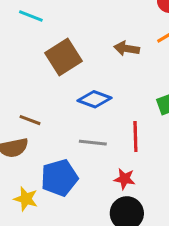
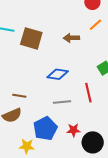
brown square: (64, 57) -> (31, 38), moved, turned -30
red star: (124, 179) -> (74, 130), moved

